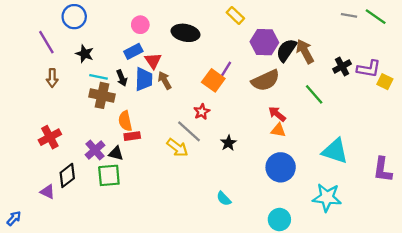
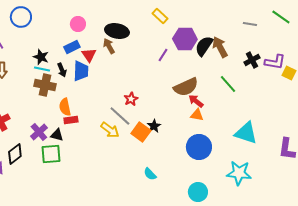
gray line: (349, 15) -> (250, 24), moved
black star: (85, 54) -> (41, 57), moved
purple line: (226, 69) -> (163, 55), moved
brown arrow: (165, 80) -> (109, 46), moved
orange square: (213, 80) -> (141, 132), moved
brown semicircle: (265, 80) -> (186, 87), moved

